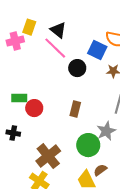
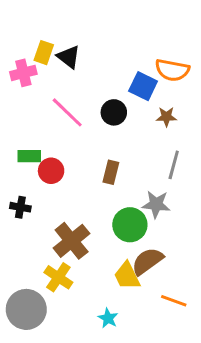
black triangle: (58, 30) -> (69, 57), moved
pink line: (55, 48) -> (67, 112), moved
gray star: (106, 131) -> (156, 204), turned 30
brown semicircle: (100, 170) -> (147, 261), size x1.6

